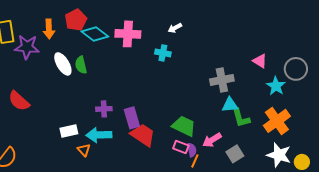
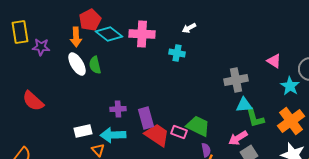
orange arrow: (49, 29) -> (76, 37), moved
purple star: (27, 47) -> (41, 47), size x0.7
pink arrow: (212, 140) -> (238, 138), moved
pink rectangle: (181, 147) -> (179, 132), moved

